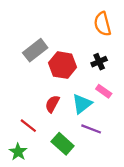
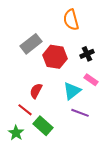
orange semicircle: (103, 24) -> (71, 20), moved
red semicircle: (52, 104) -> (36, 91), moved
green rectangle: (63, 144) -> (43, 126), moved

